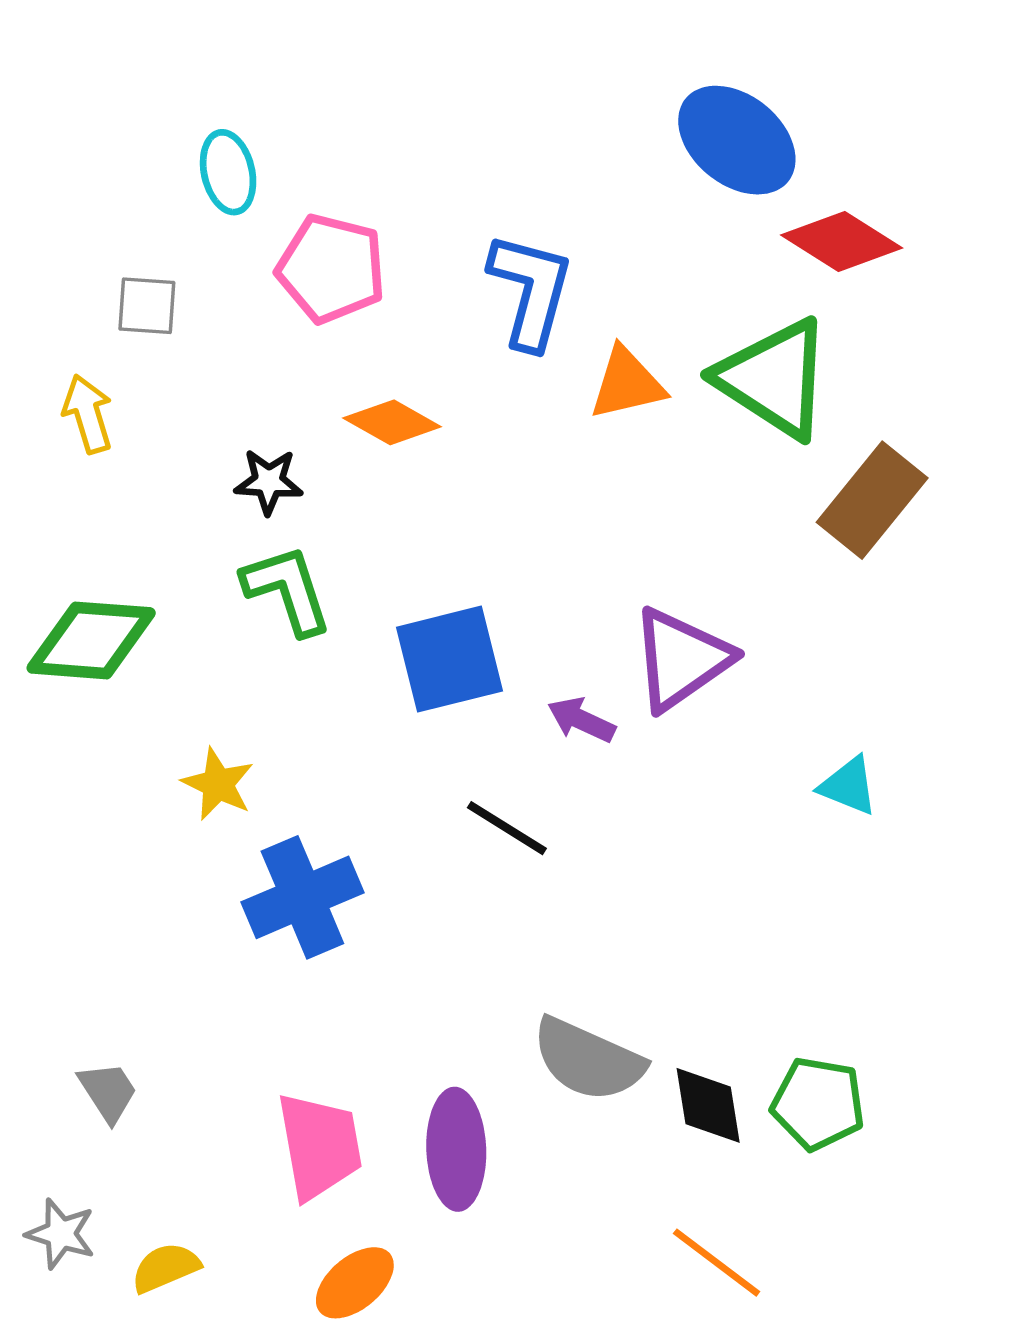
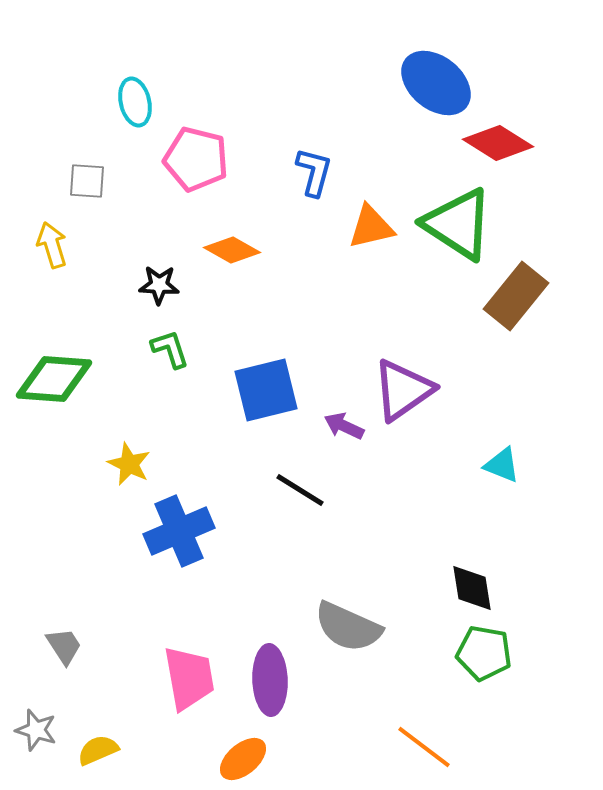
blue L-shape: (531, 291) -> (314, 172), size x0.7
green L-shape: (287, 590) -> (170, 349), size x0.7
black diamond: (708, 1105) -> (472, 588), moved
orange ellipse: (355, 1283) -> (243, 759), moved

